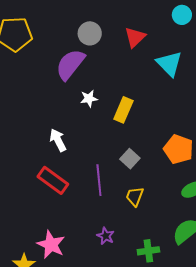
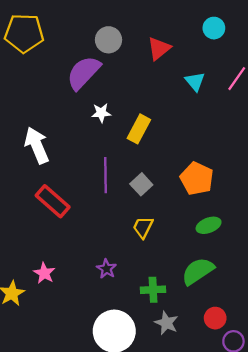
cyan triangle: (169, 64) -> (195, 81), size x0.7
white arrow: (58, 140) -> (37, 145), moved, size x1.4
purple line: (99, 180) -> (106, 175), moved
pink star: (51, 245) -> (44, 273), size x0.7

